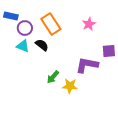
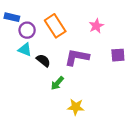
black semicircle: (42, 45) -> (43, 60), moved
purple L-shape: (87, 65) -> (77, 57), moved
yellow star: (70, 86) -> (76, 107), moved

